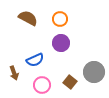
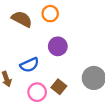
orange circle: (60, 19) -> (50, 14), moved
brown square: (70, 82) -> (59, 87), moved

